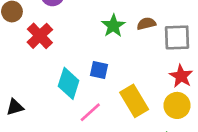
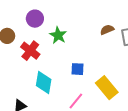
green star: (113, 26) -> (58, 35), moved
cyan diamond: (69, 83) -> (44, 82), moved

